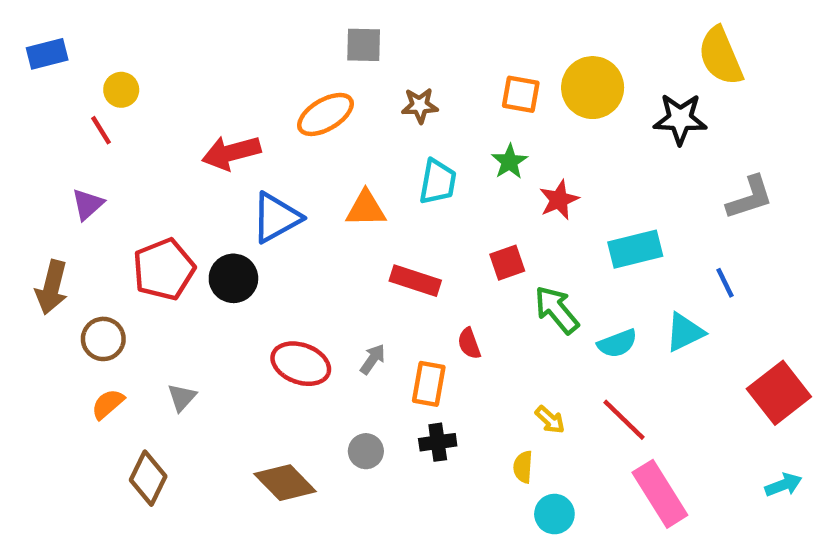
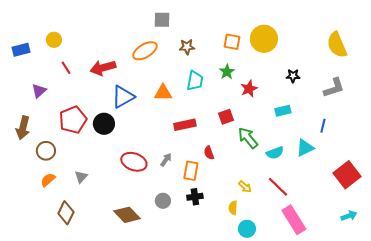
blue rectangle: (47, 54) -> (21, 50), moved
yellow semicircle: (721, 56) -> (337, 45), moved
black star: (680, 119) -> (293, 76), moved, size x0.6
red line: (101, 130) -> (66, 68), moved
cyan rectangle: (635, 249) -> (283, 111), size x0.7
red rectangle: (415, 281) -> (185, 125), turned -30
blue line: (725, 283) -> (323, 126), turned 40

